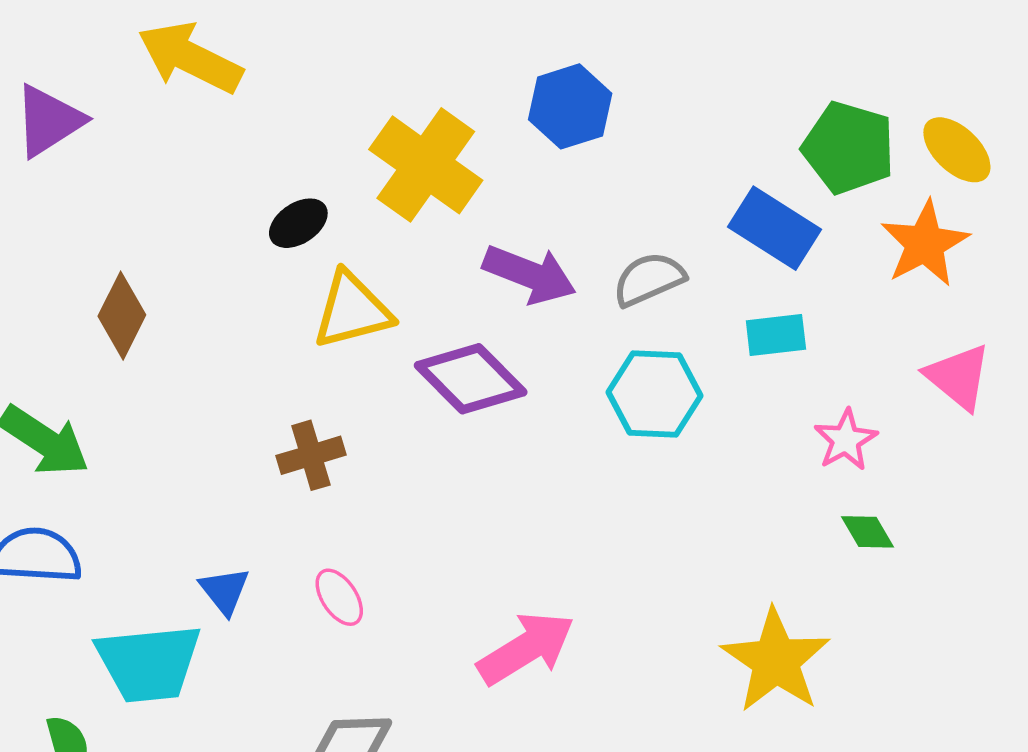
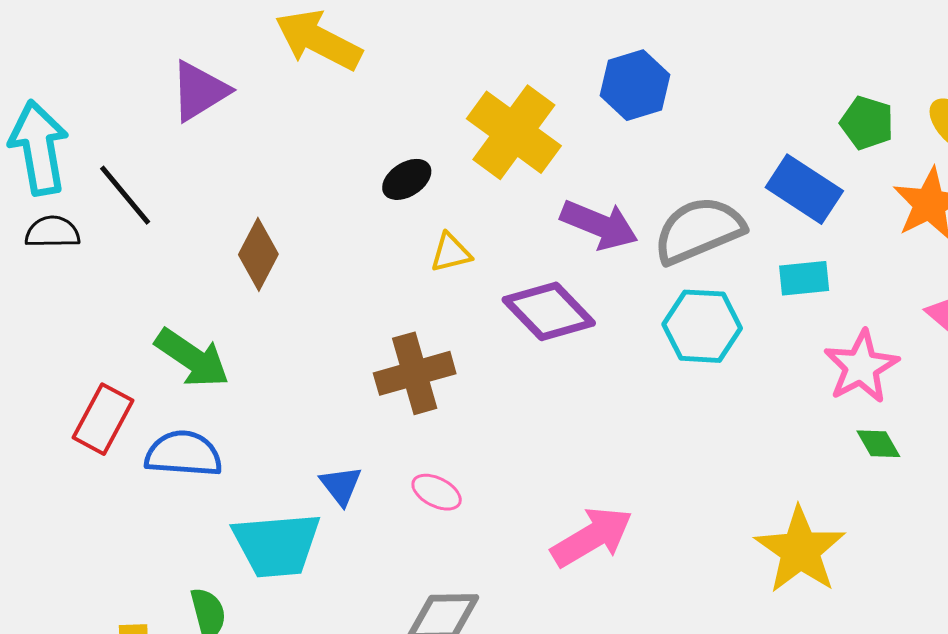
green pentagon: (849, 148) -> (867, 123), size x0.7
gray semicircle: (649, 279) -> (699, 230), size x1.5
yellow triangle: (352, 310) -> (451, 253), size x0.6
pink star: (846, 440) -> (861, 367), size x1.4
brown cross: (311, 455) -> (415, 373), size x1.4
pink ellipse: (339, 597) -> (437, 492), turned -30

